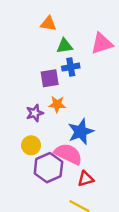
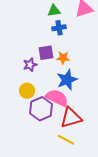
purple square: (50, 78) -> (46, 53), moved
orange star: (57, 104) -> (63, 58), moved
red triangle: (86, 179) -> (71, 118), size x1.6

